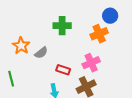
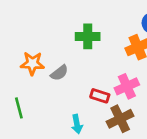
orange star: (21, 46) -> (32, 63), turned -30
red rectangle: (63, 70) -> (100, 96), moved

